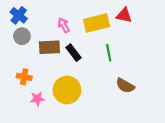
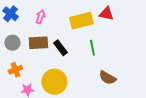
pink arrow: (64, 25) -> (40, 17), moved, turned 48
gray circle: (22, 36) -> (12, 43), moved
orange cross: (24, 77) -> (15, 70), turned -32

